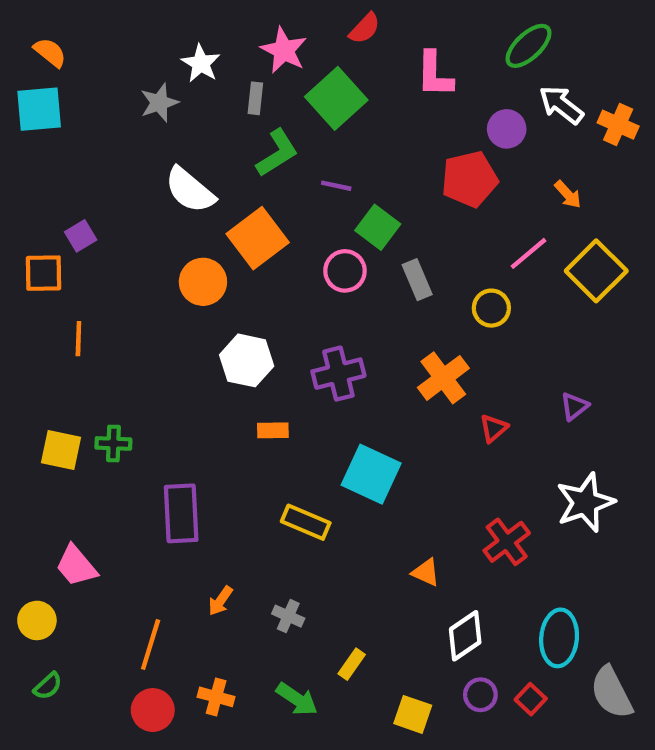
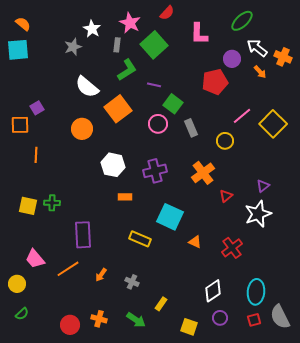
orange arrow: (568, 194) -> (260, 72), moved
orange circle: (203, 282) -> (82, 129), moved
white star: (585, 502) -> (258, 214), moved
orange triangle: (426, 572) -> (195, 242), moved
orange line: (151, 644) -> (68, 269), moved, turned 40
red square: (531, 699) -> (254, 320), moved, turned 32

